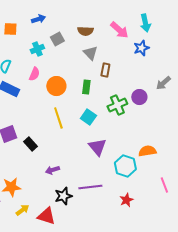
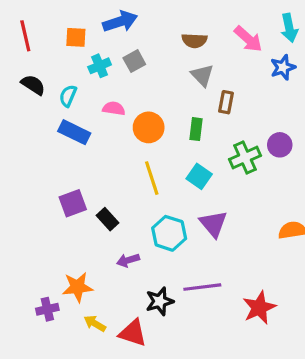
blue arrow: (38, 19) -> (120, 22), size x1.5
gray square: (57, 39) -> (134, 61), moved
cyan cross: (37, 49) -> (100, 66), moved
pink semicircle: (34, 74) -> (114, 108), turned -104
cyan hexagon: (125, 166) -> (169, 233), moved
purple arrow: (52, 170) -> (128, 260), moved
red star: (126, 200) -> (259, 308), size x1.5
yellow arrow: (22, 210) -> (95, 323), turned -112

